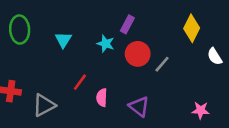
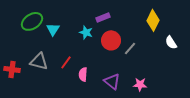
purple rectangle: (127, 24) -> (103, 17), turned 40
green ellipse: (20, 30) -> (32, 21), moved, turned 60
gray triangle: (44, 105) -> (39, 61), moved, turned 42
pink star: (201, 110) -> (140, 84), moved

